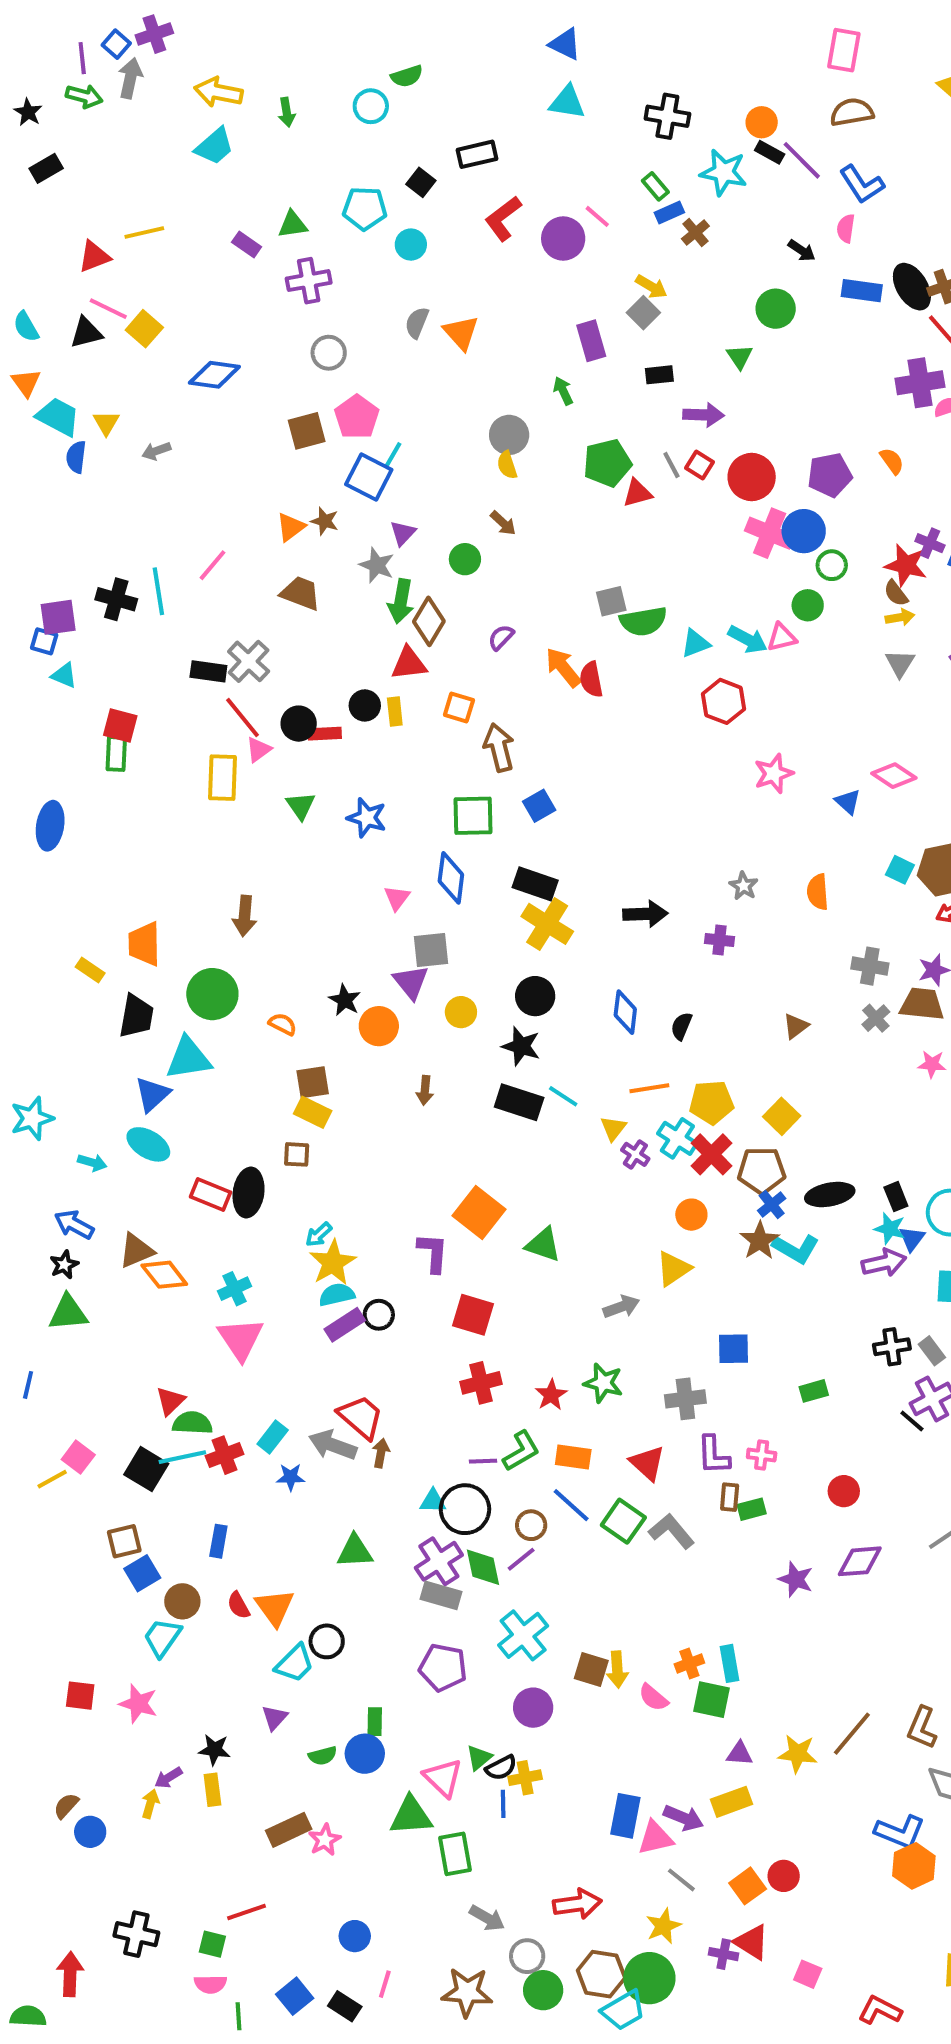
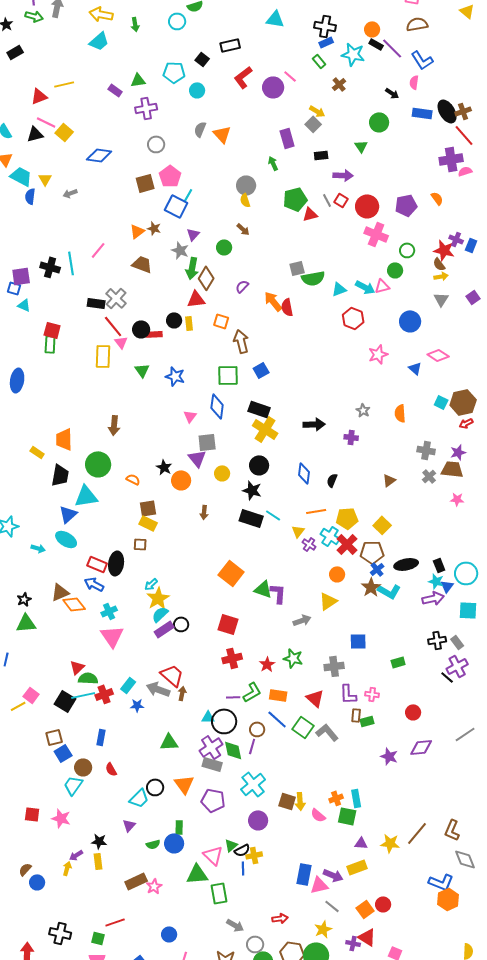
blue rectangle: (669, 212) -> (326, 42), moved
blue circle: (804, 531) -> (410, 321), moved
pink triangle: (259, 750) -> (121, 342), turned -32
blue arrow: (74, 1225) -> (94, 584), moved
purple L-shape: (433, 1253) -> (278, 593), moved
cyan semicircle: (337, 1295) -> (160, 614), turned -30
purple line: (521, 1559) -> (252, 746), turned -35
orange triangle: (275, 1607) -> (184, 784), moved
red arrow: (577, 1904) -> (280, 918), size x0.7

